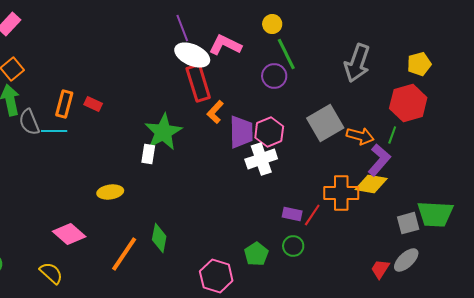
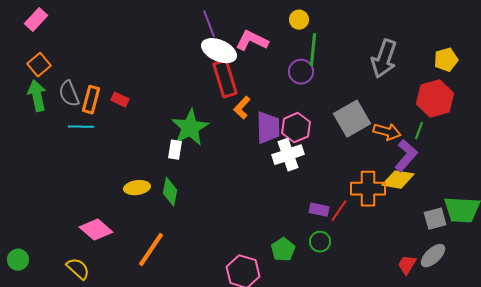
green line: (286, 54) -> (313, 50), turned 32
gray semicircle: (29, 122) -> (69, 94), moved
green diamond: (159, 238) -> (170, 192), moved

